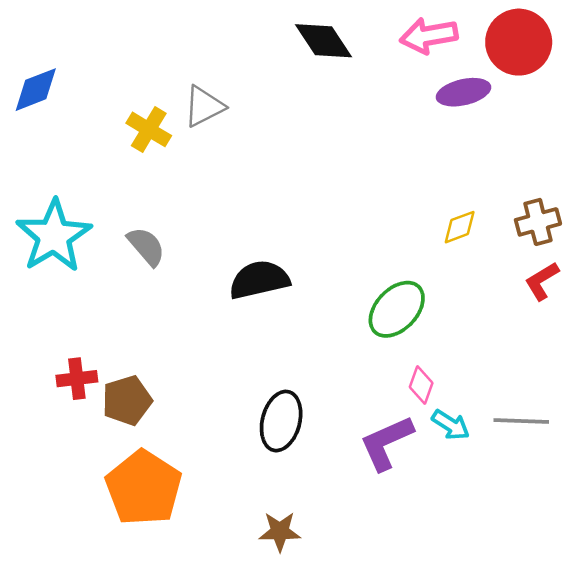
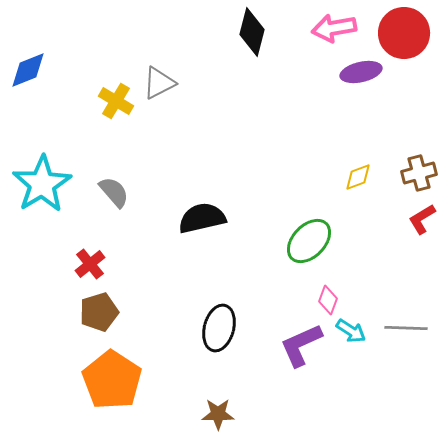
black diamond: (323, 41) -> (252, 32), turned 48
red cross: (77, 379) -> (90, 264), moved, turned -32

